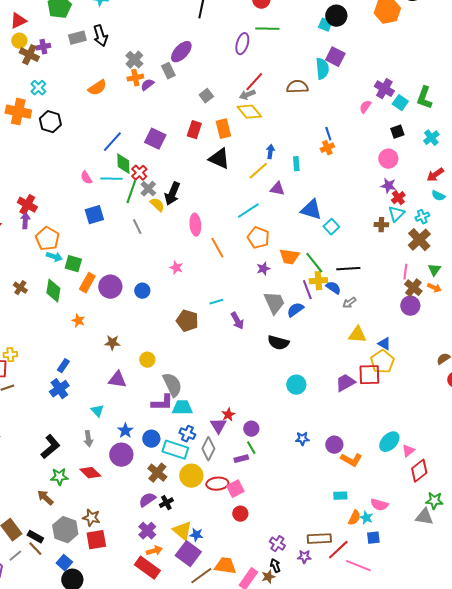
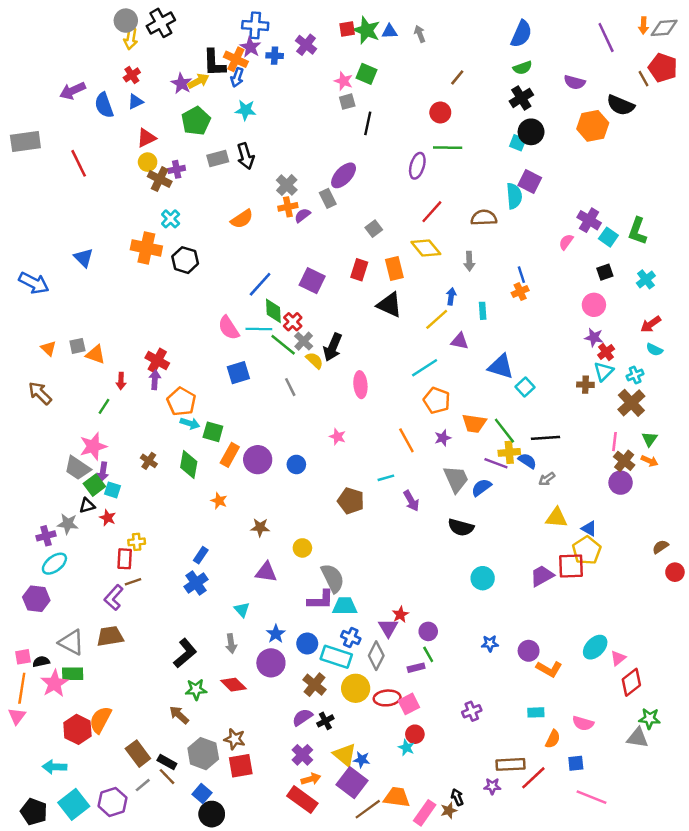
gray arrow: (247, 95) -> (469, 261), moved, turned -70
pink semicircle: (86, 178) -> (229, 328), size x1.5
green line: (131, 192) -> (283, 345), turned -70
orange line: (217, 248) -> (406, 440), moved
purple line: (307, 290) -> (496, 463), turned -48
cyan star: (366, 518) -> (406, 748), moved
purple cross: (277, 544) -> (472, 711), moved, turned 35
pink line: (358, 566) -> (592, 797), moved

